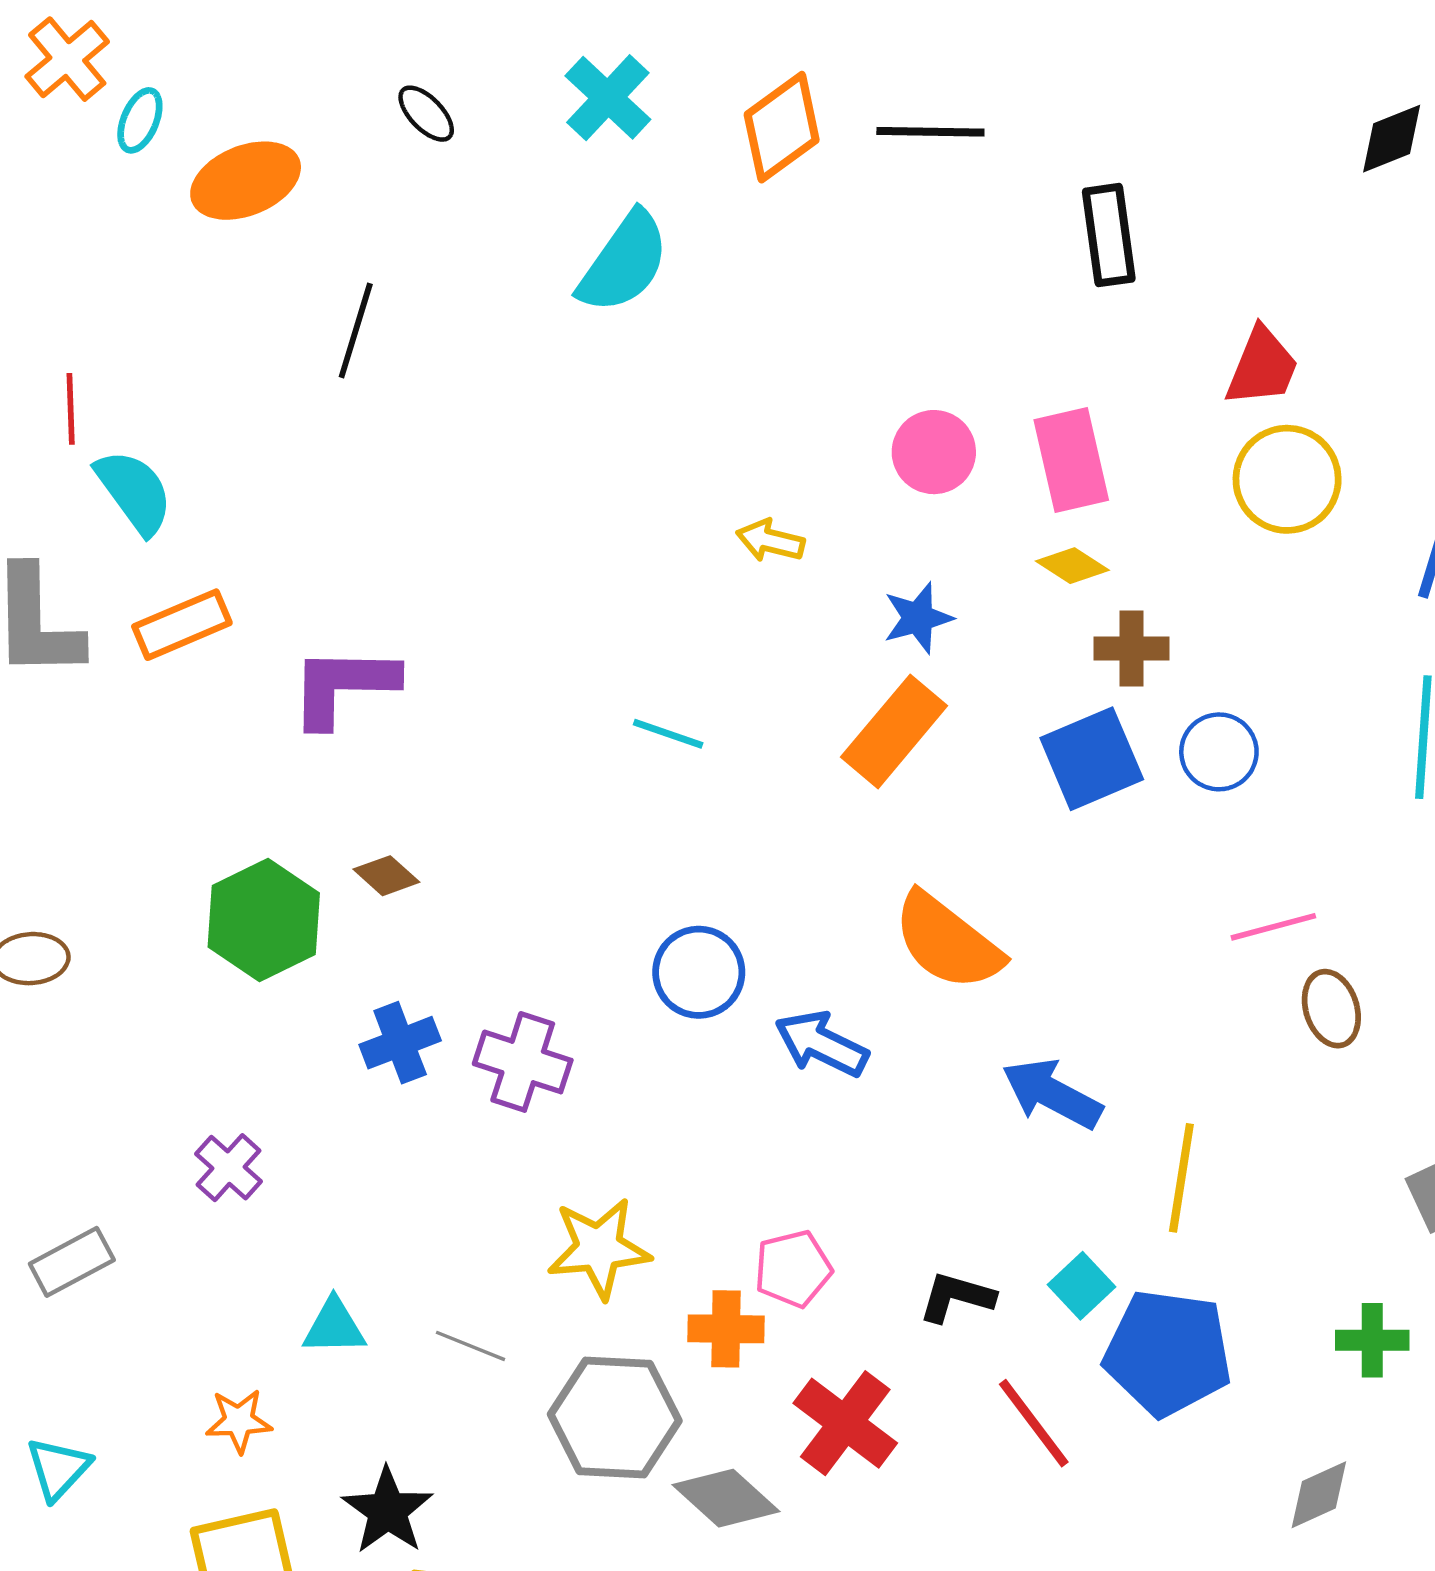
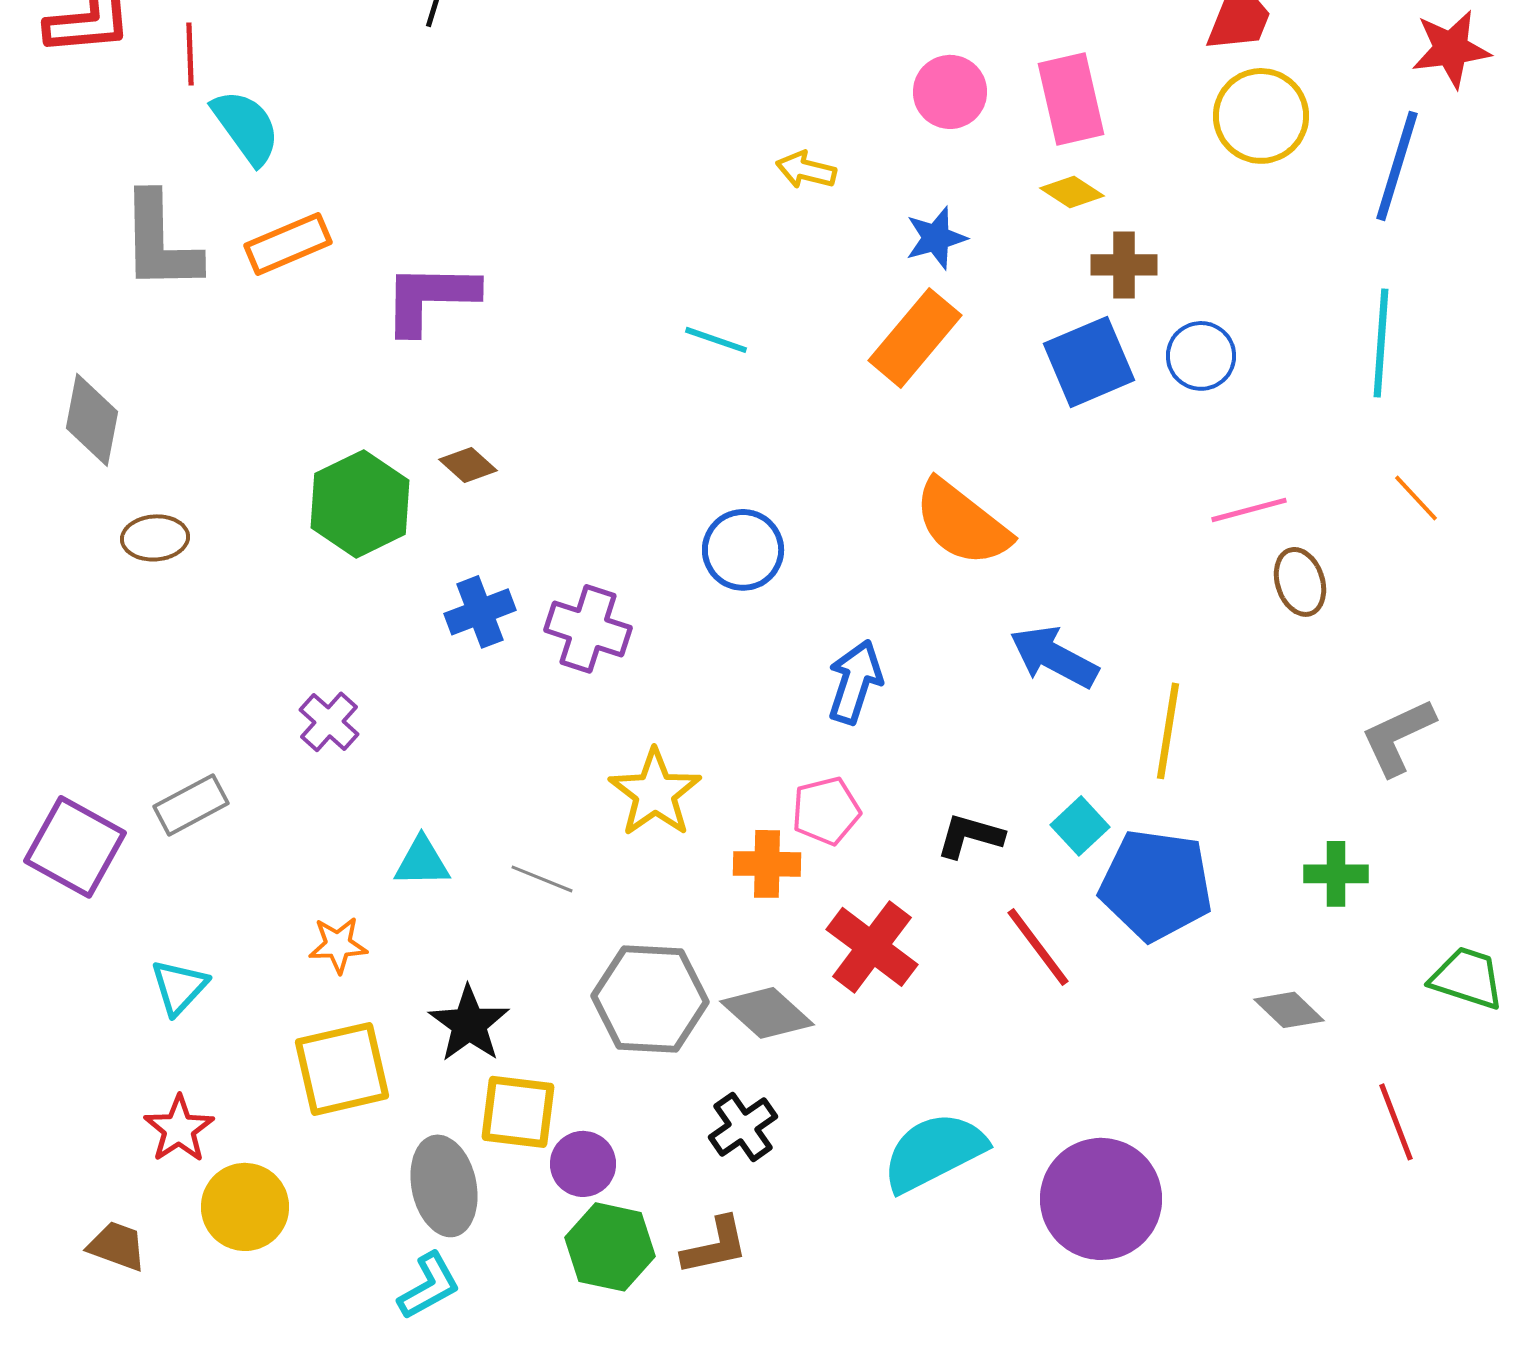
blue arrow: (821, 1044) -> (855, 682), moved, turned 82
yellow star: (599, 1248) -> (655, 793), turned -30
gray hexagon: (615, 1417) -> (650, 999), moved
gray diamond: (1319, 1495) -> (1289, 1010), turned 68

